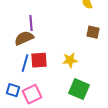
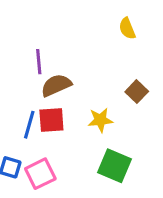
brown square: (93, 32) -> (137, 92), moved, turned 32
brown semicircle: (24, 38) -> (56, 85), moved

